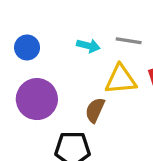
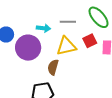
purple circle: (37, 99) -> (28, 48), moved

